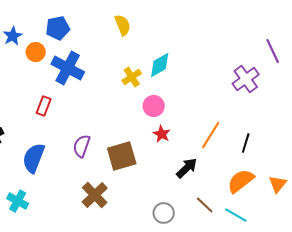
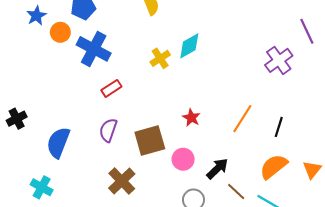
red rectangle: (44, 106) -> (111, 88), moved, turned 36
pink circle: (154, 106) -> (183, 159), moved
black arrow: (187, 168) -> (217, 169), moved

